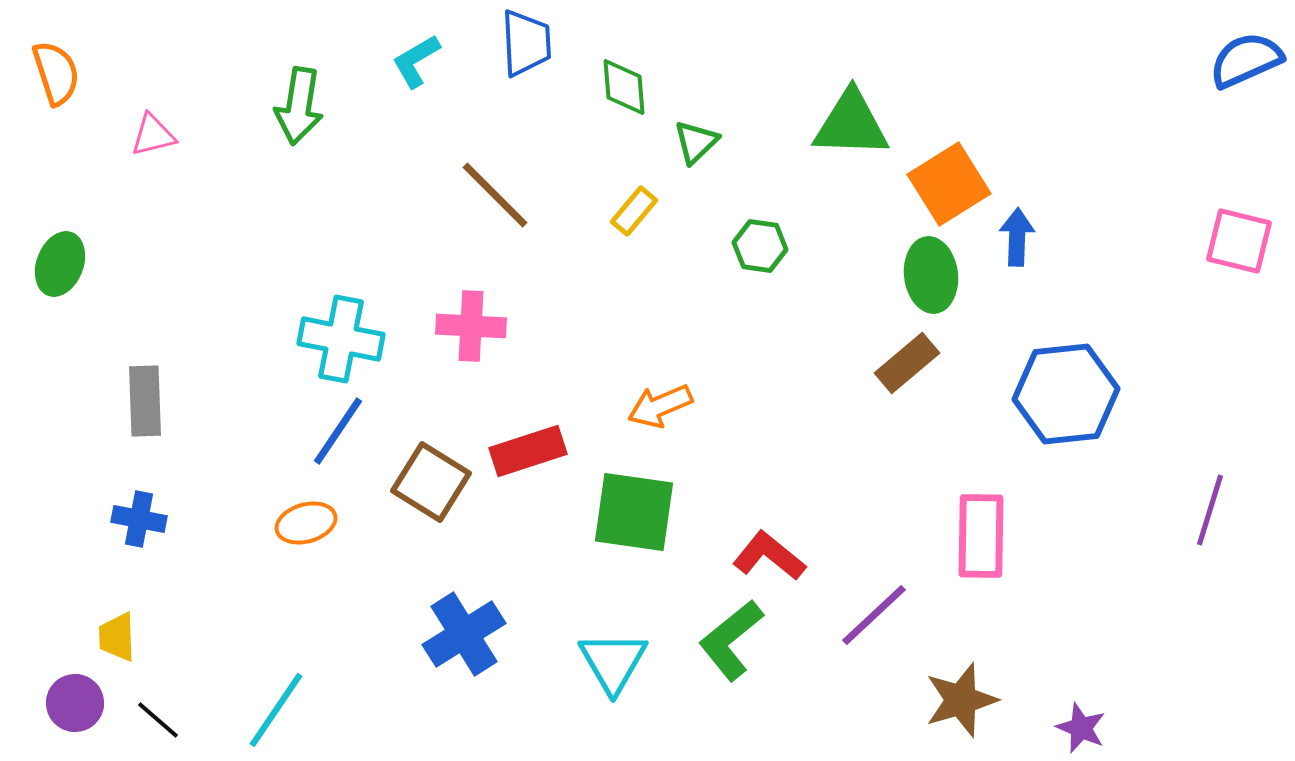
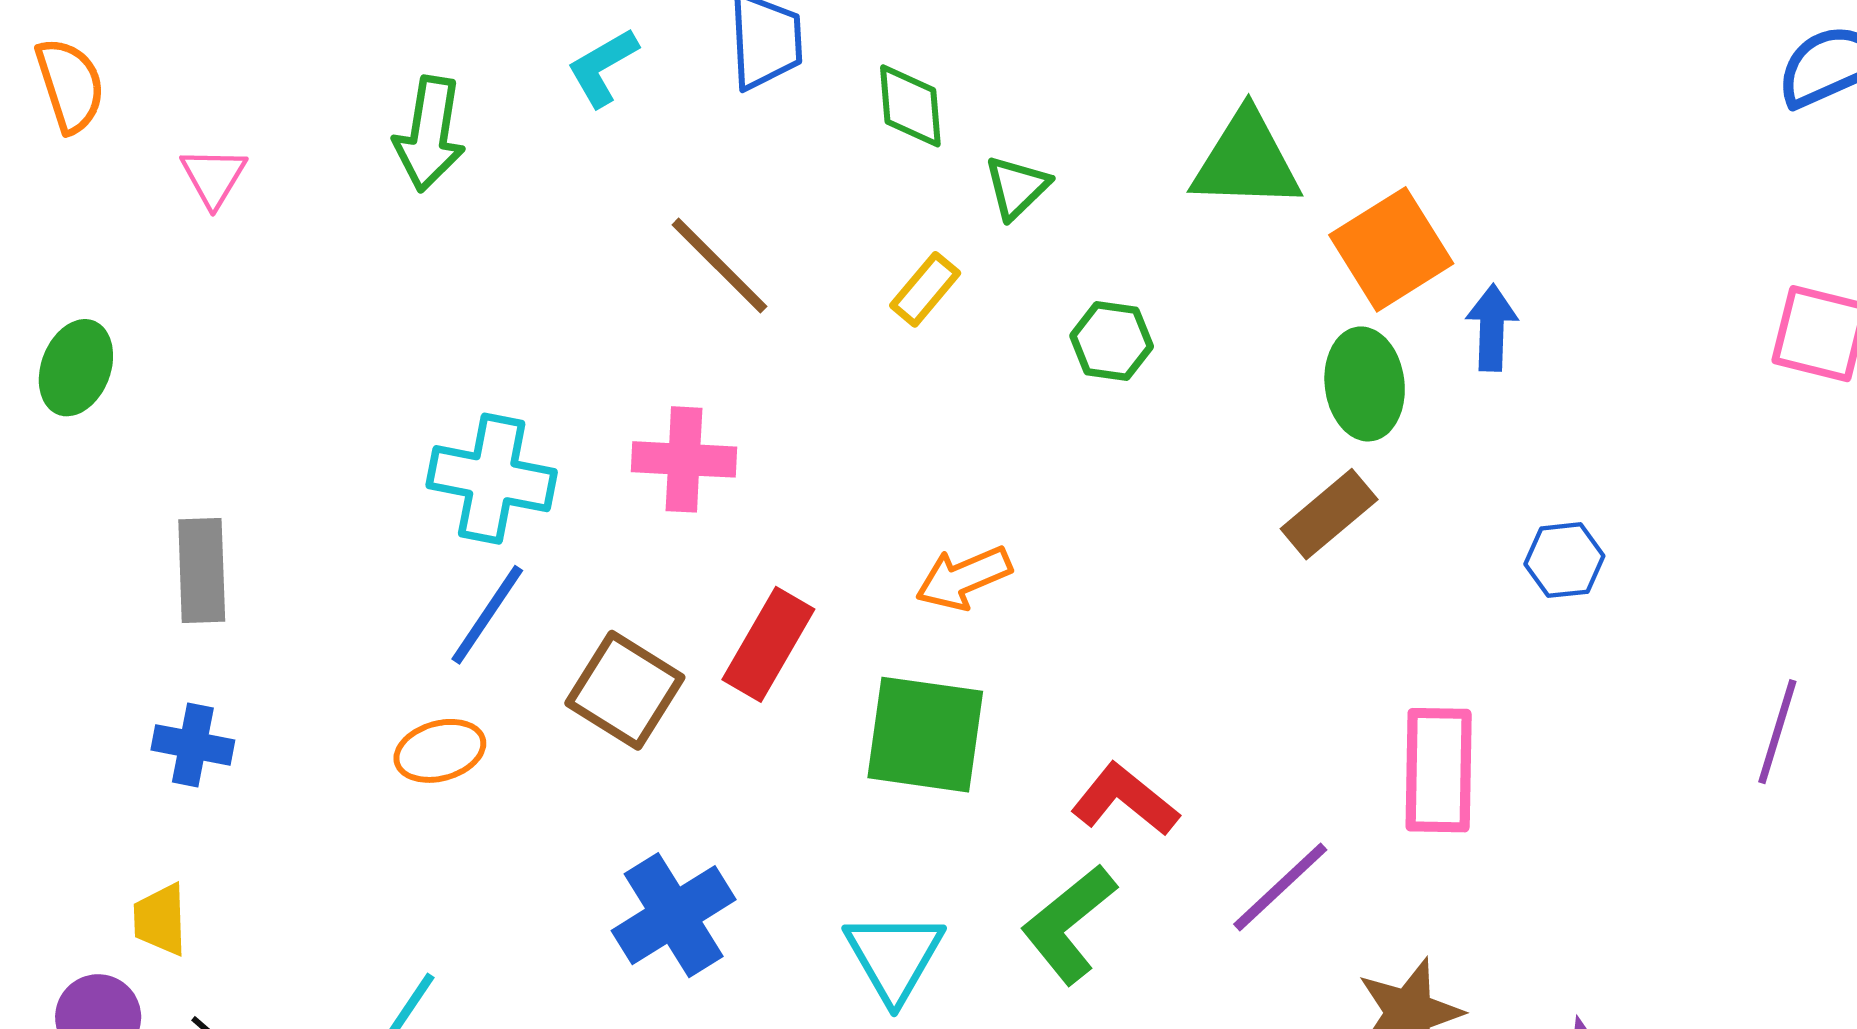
pink triangle: (153, 135) -> (214, 177), turned -45
blue hexagon: (1066, 394) -> (1564, 560), size x0.5
red rectangle: (528, 451) -> (768, 644), turned -42

